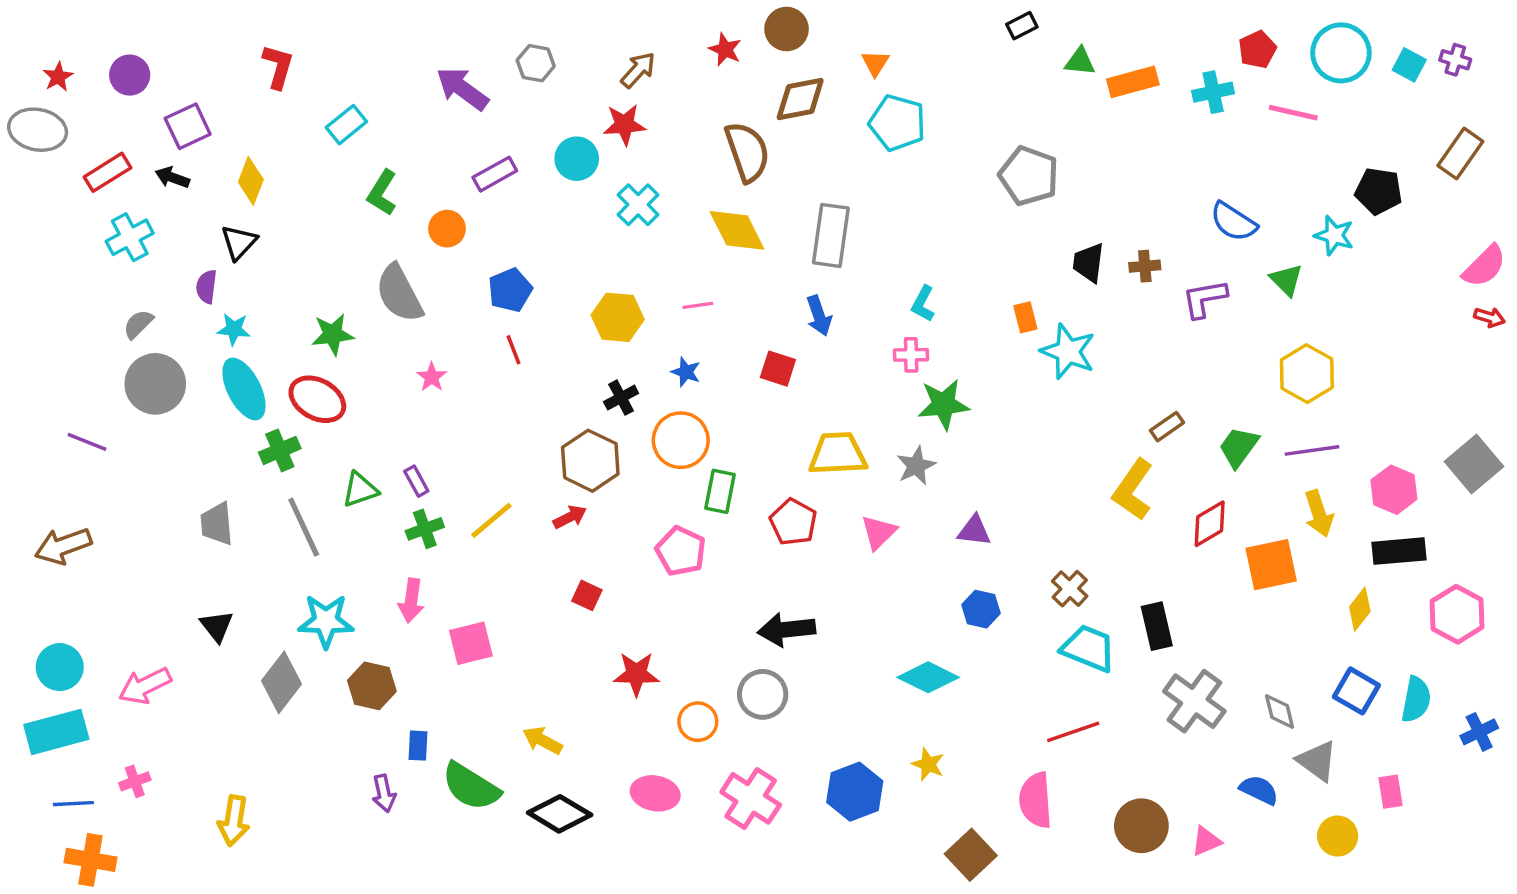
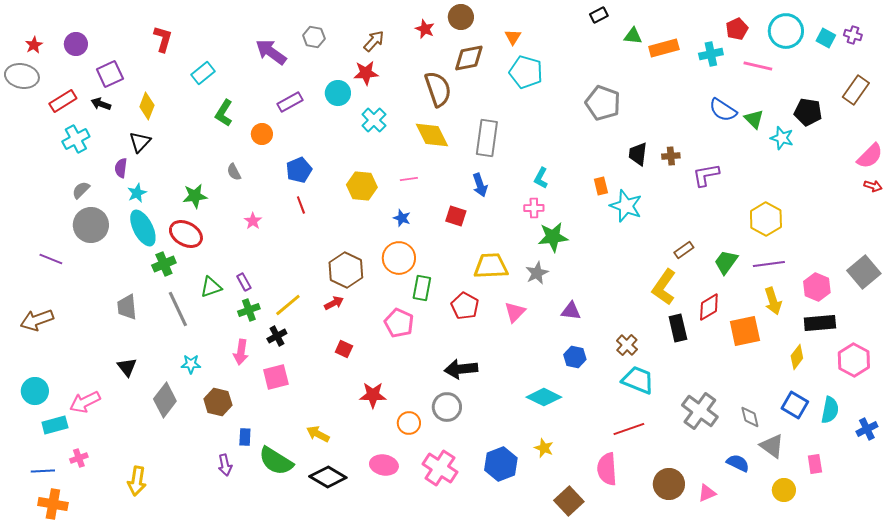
blue semicircle: (1234, 222) -> (723, 110), moved
green triangle: (1286, 280) -> (754, 119), moved
gray semicircle: (399, 293) -> (234, 172), size x0.5
cyan star: (234, 329) -> (137, 193), turned -30
black cross: (621, 398) -> (277, 336), moved
cyan star: (326, 621) -> (191, 364), size x0.6
black rectangle: (1157, 626) -> (678, 328), moved
cyan rectangle: (56, 732) -> (55, 425), moved, size x0.7

